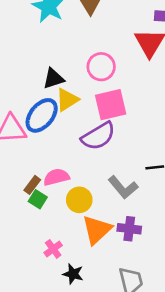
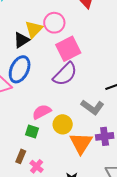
yellow triangle: (67, 100) -> (34, 29), moved
brown rectangle: (32, 185) -> (21, 156), moved
pink cross: (53, 249) -> (37, 166), moved

